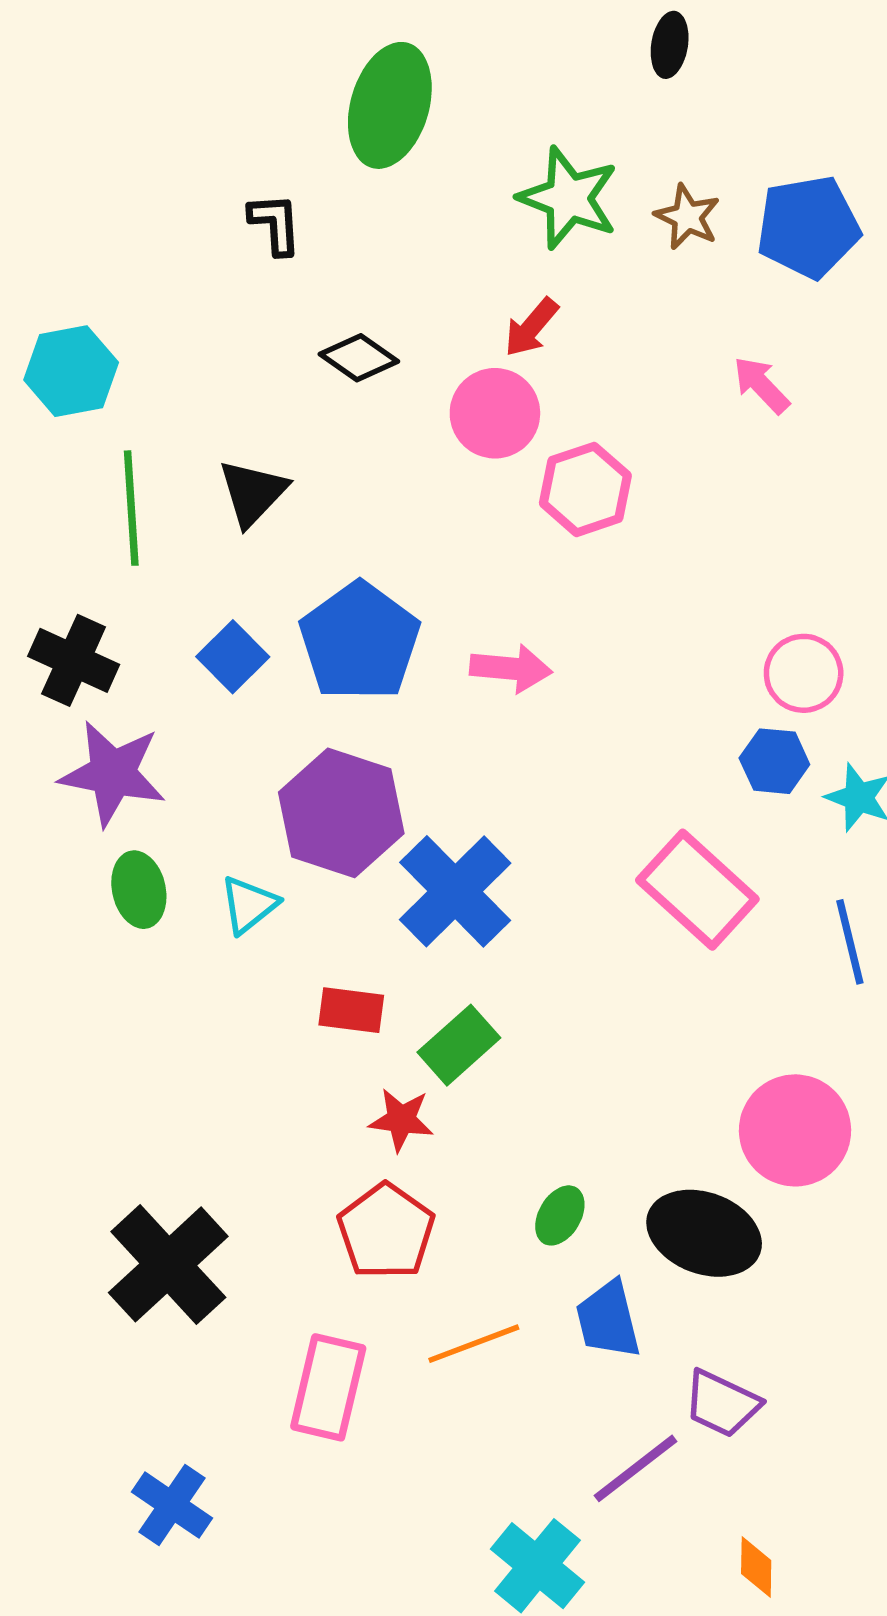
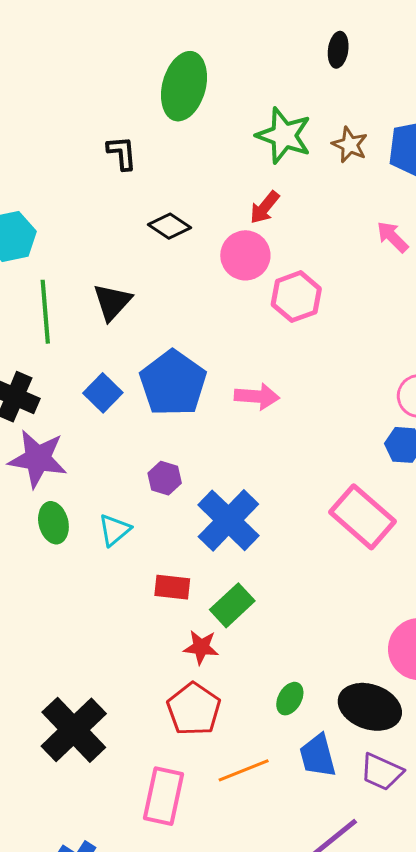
purple hexagon: (341, 813) -> (165, 478), size x0.5
purple trapezoid: (722, 1404) -> (382, 772), moved

